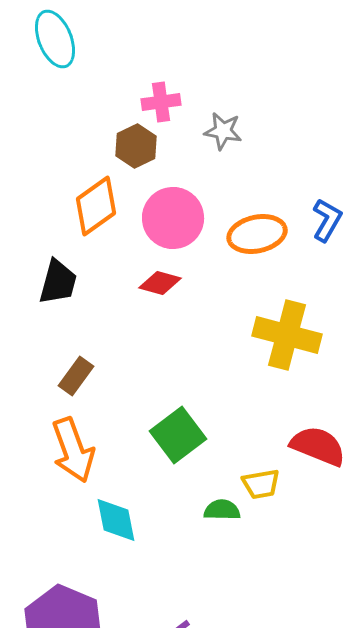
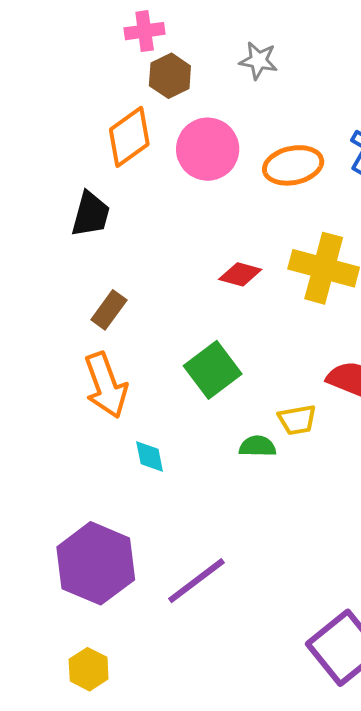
pink cross: (161, 102) -> (145, 31), moved
red diamond: (160, 283) -> (240, 274), moved
cyan diamond: (116, 520) -> (150, 456), size x0.7

